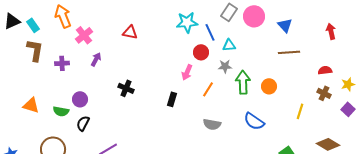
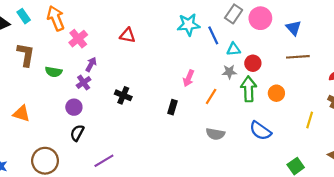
cyan rectangle: (33, 25) -> (24, 16), moved
red circle: (201, 52) -> (253, 63), moved
purple cross: (62, 63) -> (84, 83), moved, turned -32
green semicircle: (61, 111) -> (54, 72), moved

